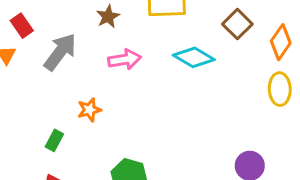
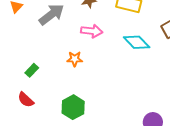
orange star: (89, 110) -> (75, 59), moved

